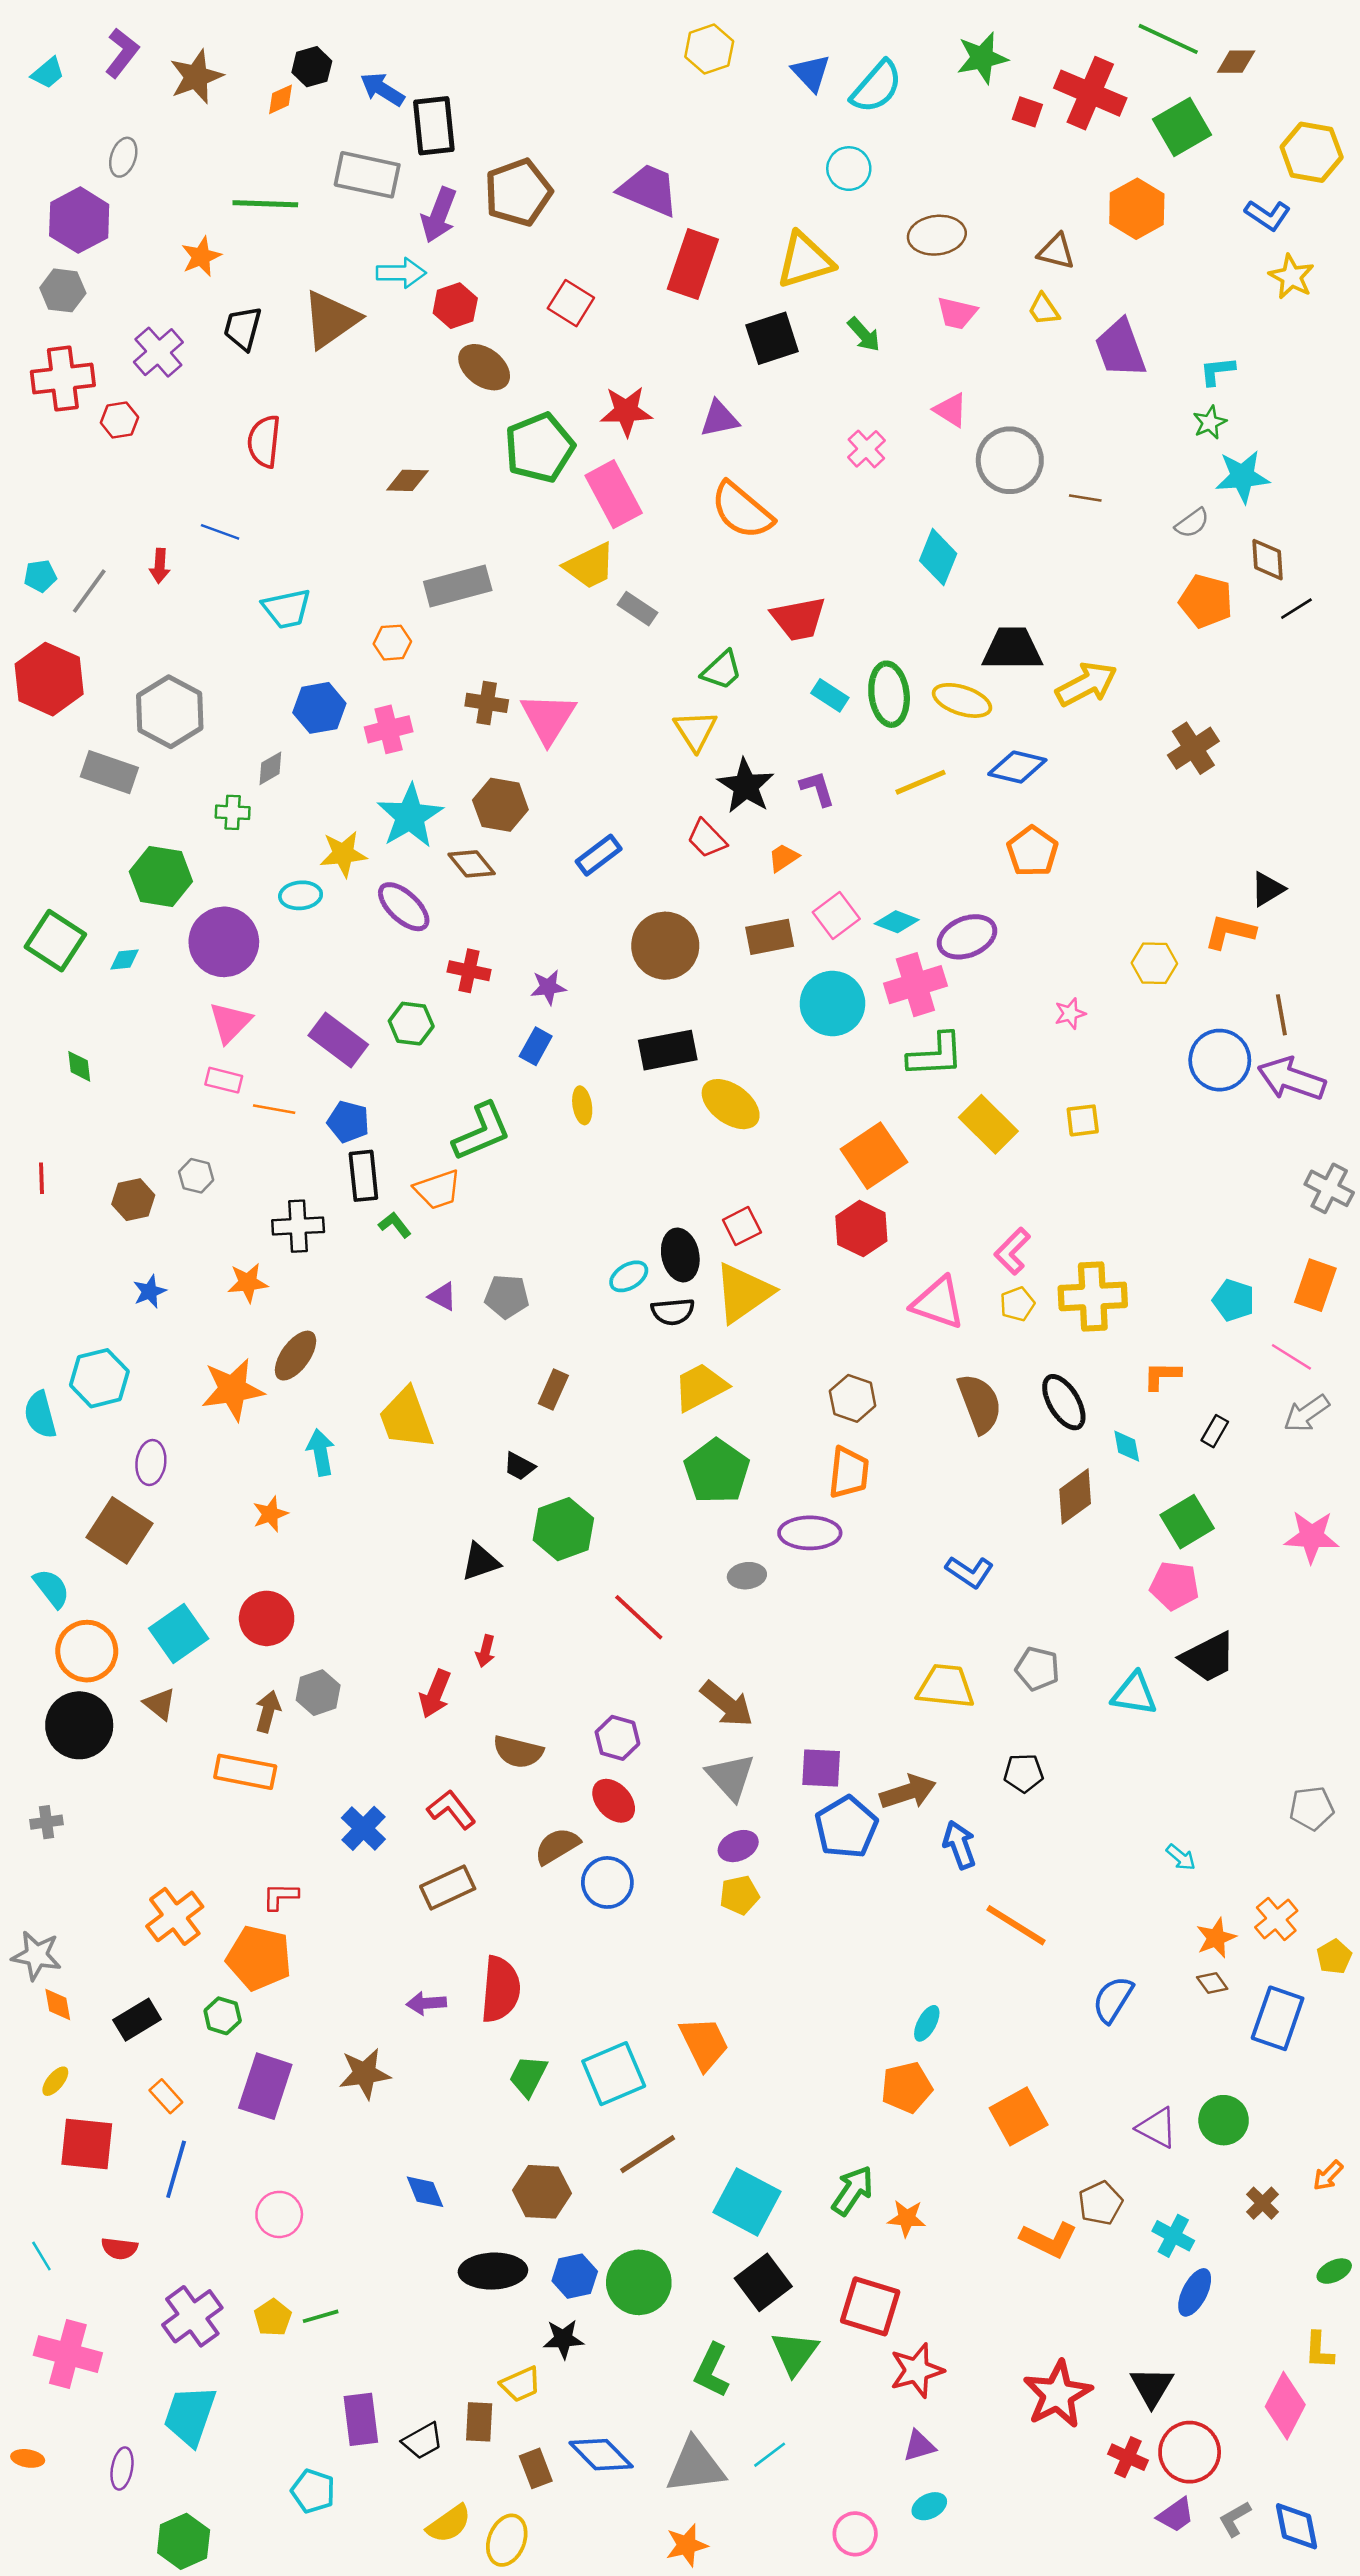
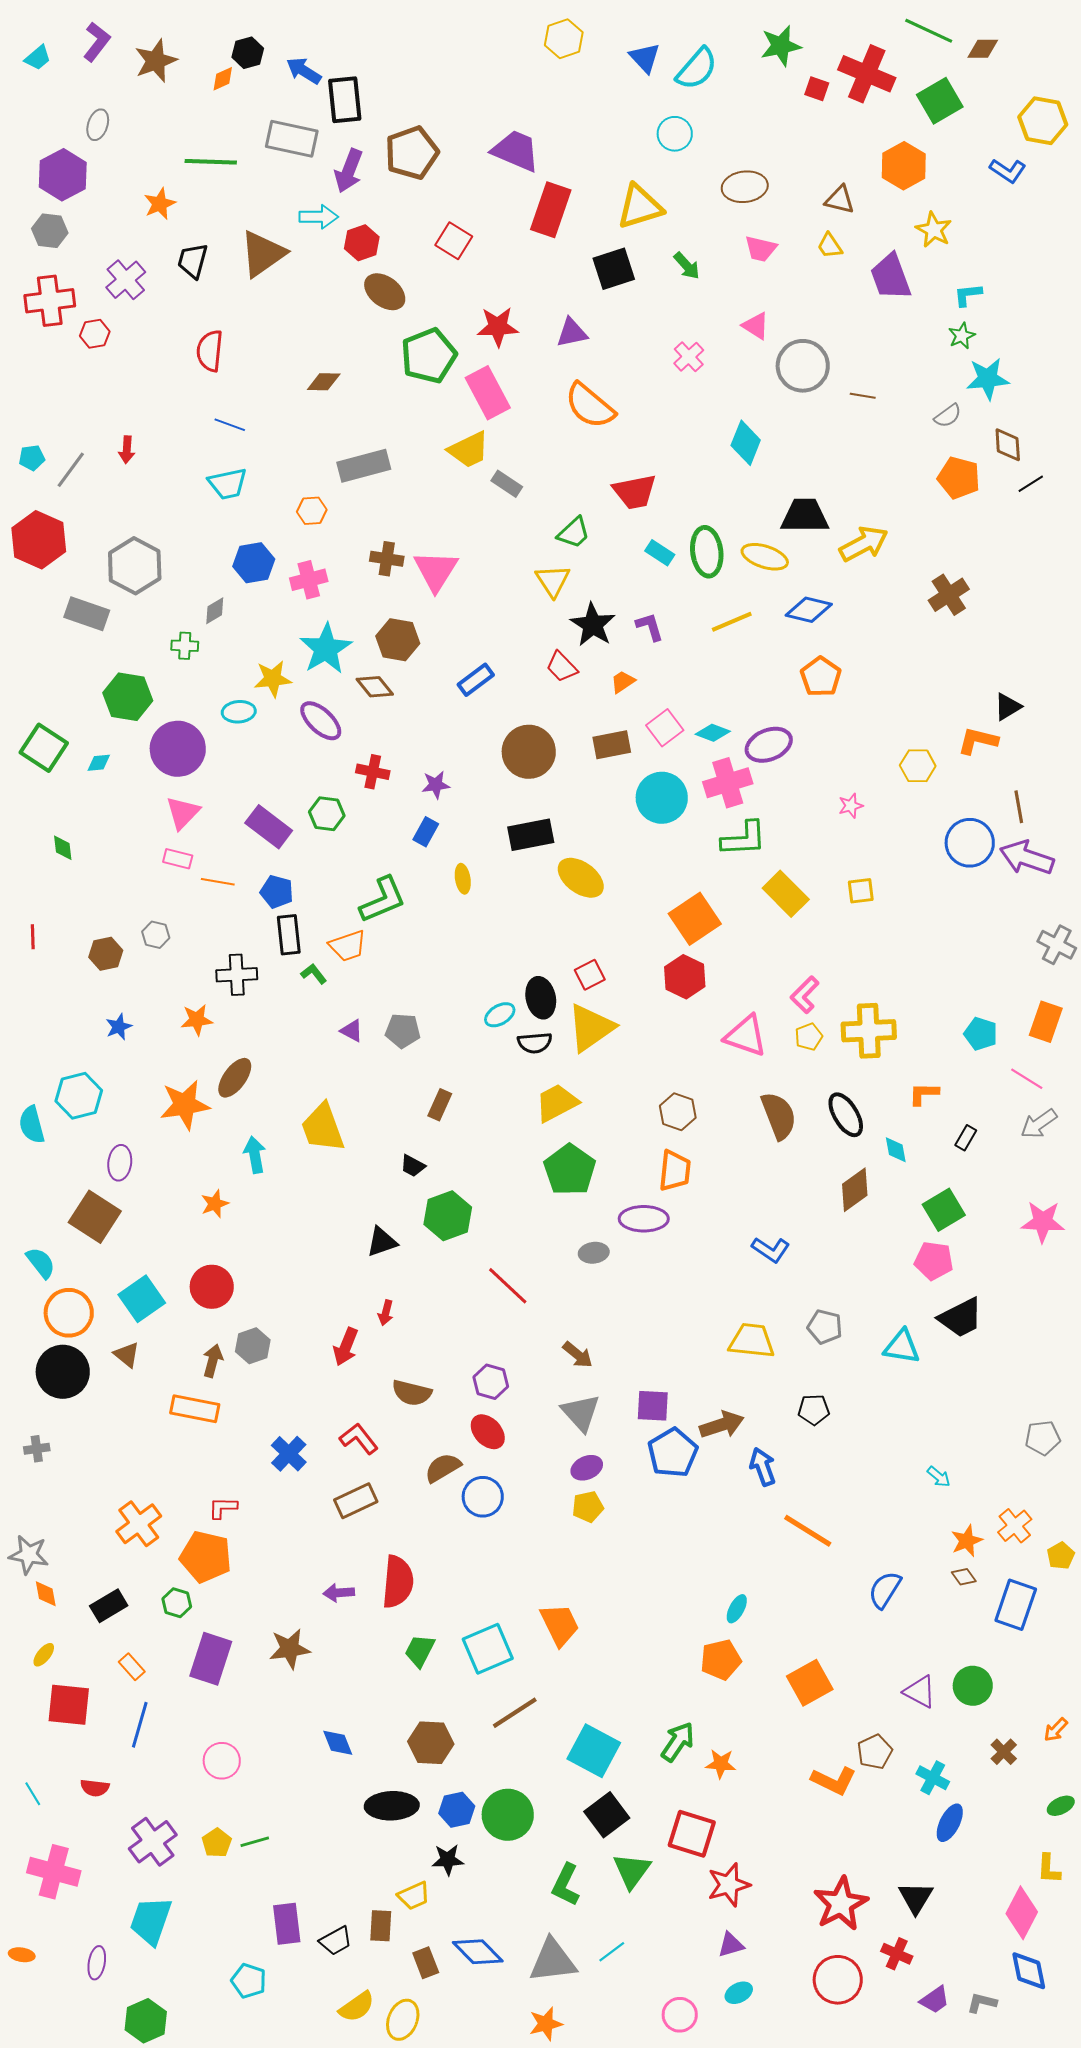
yellow star: (1291, 277) -> (934, 230), moved
blue line: (220, 532) -> (230, 425), moved
brown arrow: (727, 1704) -> (578, 1355), size x0.7
red circle: (1190, 2452) -> (838, 1980), moved
gray L-shape: (1235, 2519) -> (982, 2003), turned 44
blue diamond: (1296, 2526) -> (1029, 1971), moved

